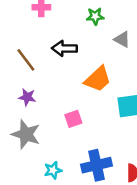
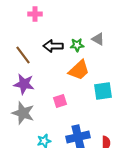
green star: (95, 16) -> (77, 45), moved
purple star: (27, 97) -> (24, 84), size x1.5

